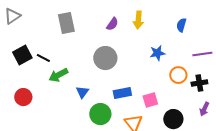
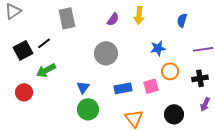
black line: (43, 58) -> (44, 43), moved, turned -64
green arrow: (58, 75) -> (46, 70), moved
orange circle: (178, 75) -> (170, 71), moved
pink square: (150, 100) -> (151, 86), moved
green circle: (100, 114) -> (88, 109), moved

